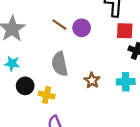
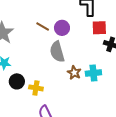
gray semicircle: (60, 64) -> (57, 52), moved
cyan cross: (126, 82) -> (93, 73), moved

